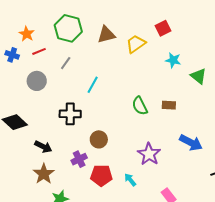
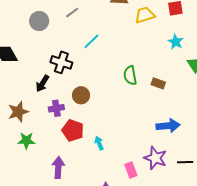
blue arrow: (191, 143) -> (168, 126), turned -50
black arrow: (43, 147) -> (42, 83), moved, turned 78
purple star: (149, 154) -> (155, 158), moved, turned -30

